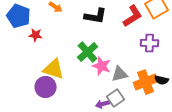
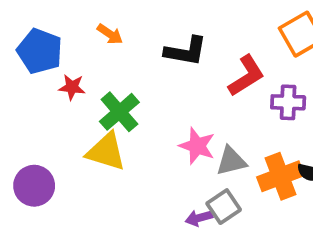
red L-shape: (133, 16) -> (246, 76), moved
green cross: (88, 52) -> (119, 112), moved
purple circle: (46, 87) -> (34, 186), moved

